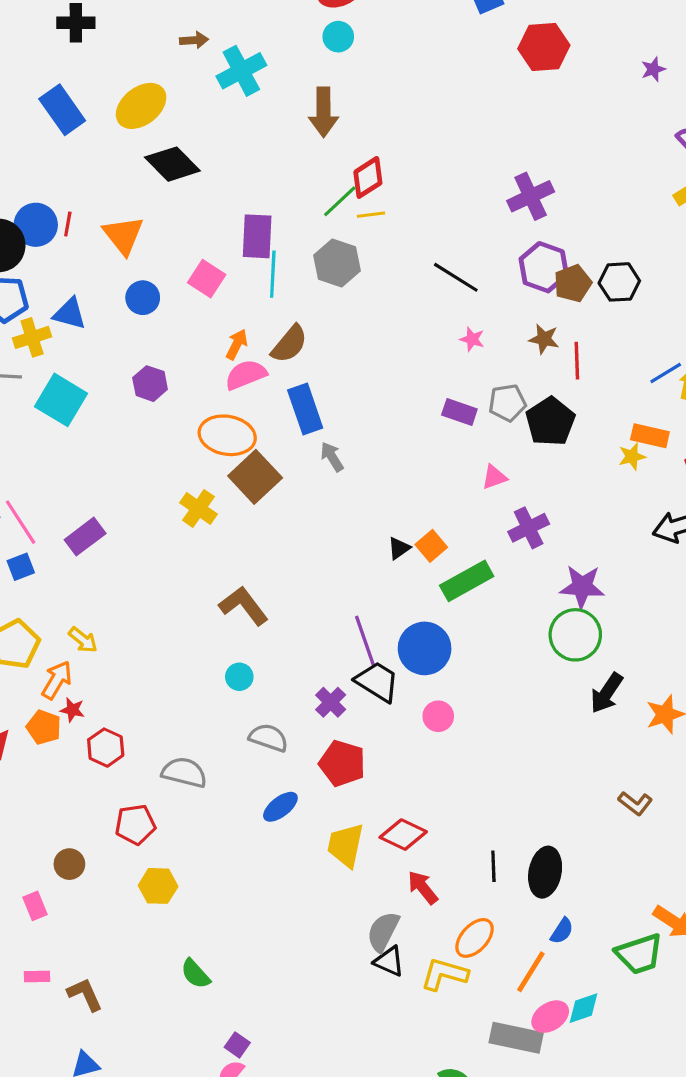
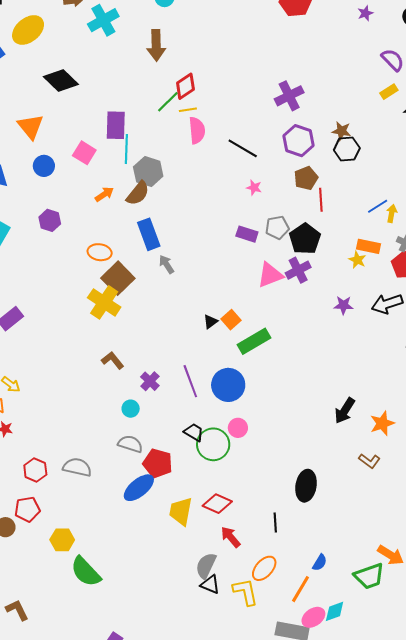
yellow ellipse: (141, 106) -> (28, 30), moved
gray hexagon: (337, 263) -> (148, 172), moved
brown pentagon: (573, 283) -> (306, 178), moved
brown star: (544, 339) -> (341, 131), moved
orange arrow: (237, 344) -> (104, 194), turned 30
pink semicircle: (246, 375) -> (197, 130), moved, turned 108
orange ellipse: (227, 435) -> (100, 252), size x0.7
yellow star: (632, 456) -> (357, 260), turned -30
pink triangle: (494, 477) -> (270, 275), size x1.6
yellow cross: (198, 508) -> (104, 302), moved, size x1.4
purple cross: (529, 528) -> (298, 270), moved
purple star: (582, 587) -> (343, 305), moved, size x0.7
brown L-shape: (244, 606) -> (113, 360), size x0.7
green circle: (575, 635) -> (213, 444), moved
cyan circle: (239, 677) -> (131, 409), moved
black trapezoid: (377, 682) -> (194, 432), moved, size x0.7
purple cross: (331, 702) -> (150, 381), moved
red hexagon: (106, 748) -> (35, 470), moved
red pentagon: (342, 763) -> (158, 463), moved
brown L-shape: (635, 803) -> (369, 461), moved
blue ellipse: (280, 807) -> (139, 488), size x1.4
red pentagon: (135, 825) -> (27, 509), moved
black ellipse: (545, 872) -> (306, 486), moved
green semicircle: (195, 974) -> (86, 572), moved, size x1.6
yellow L-shape: (444, 974) -> (245, 592), turned 64

